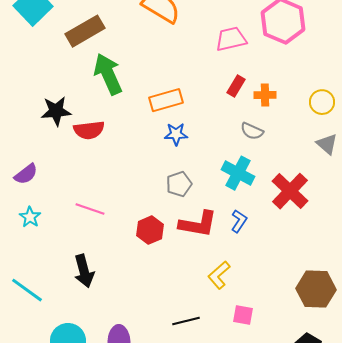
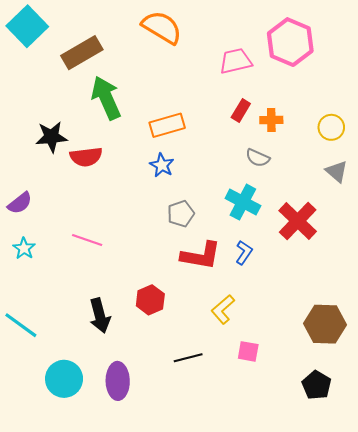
blue star: (176, 134) -> (162, 165), moved, turned 30
red hexagon: (150, 230) -> (150, 300), moved
black arrow: (84, 271) -> (100, 316), moved

